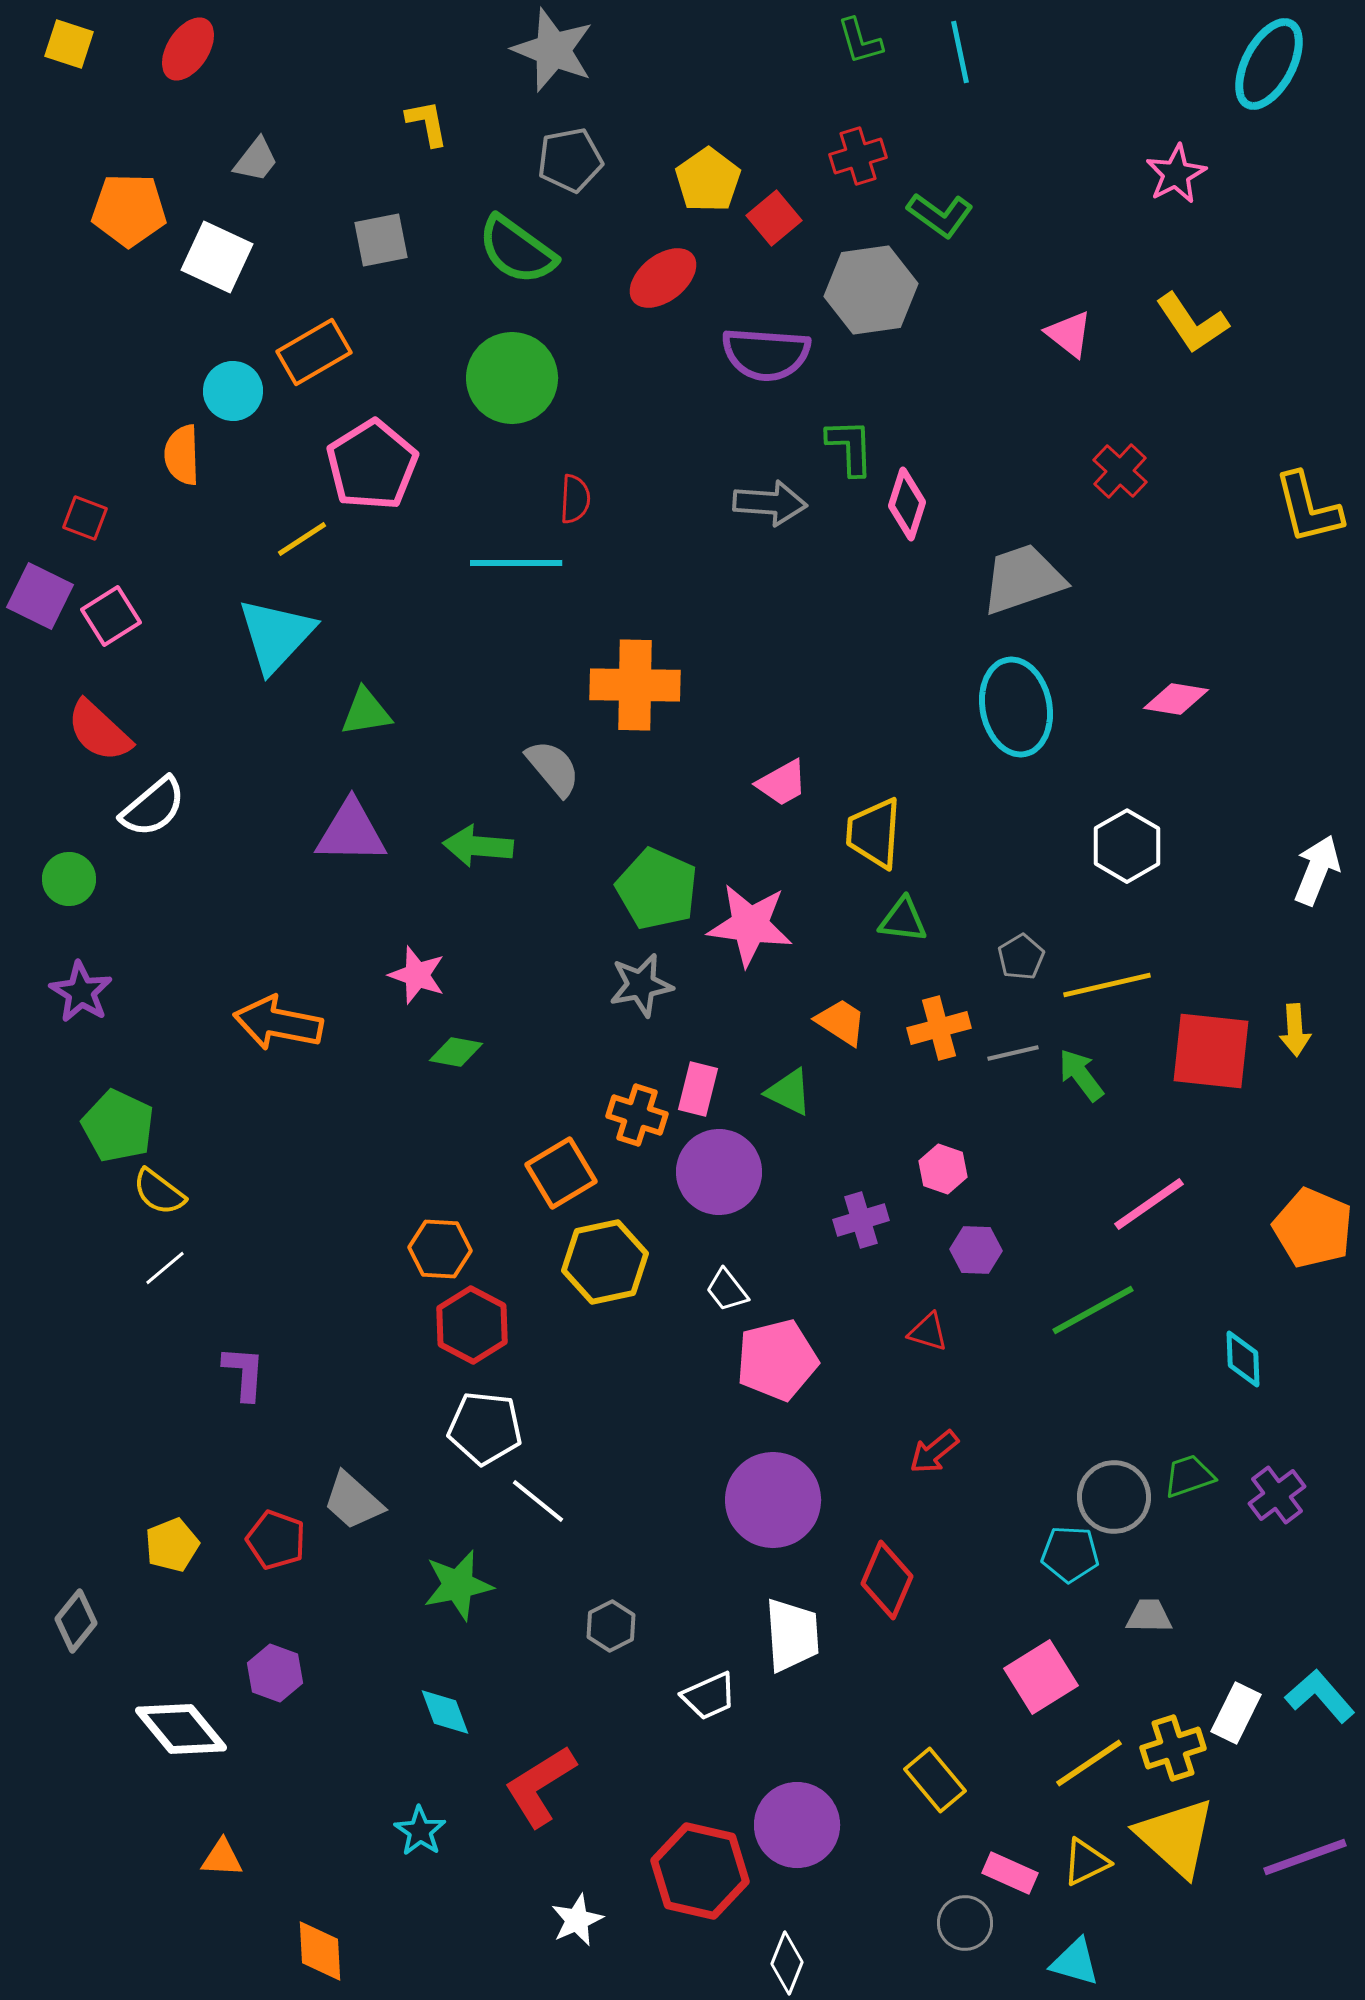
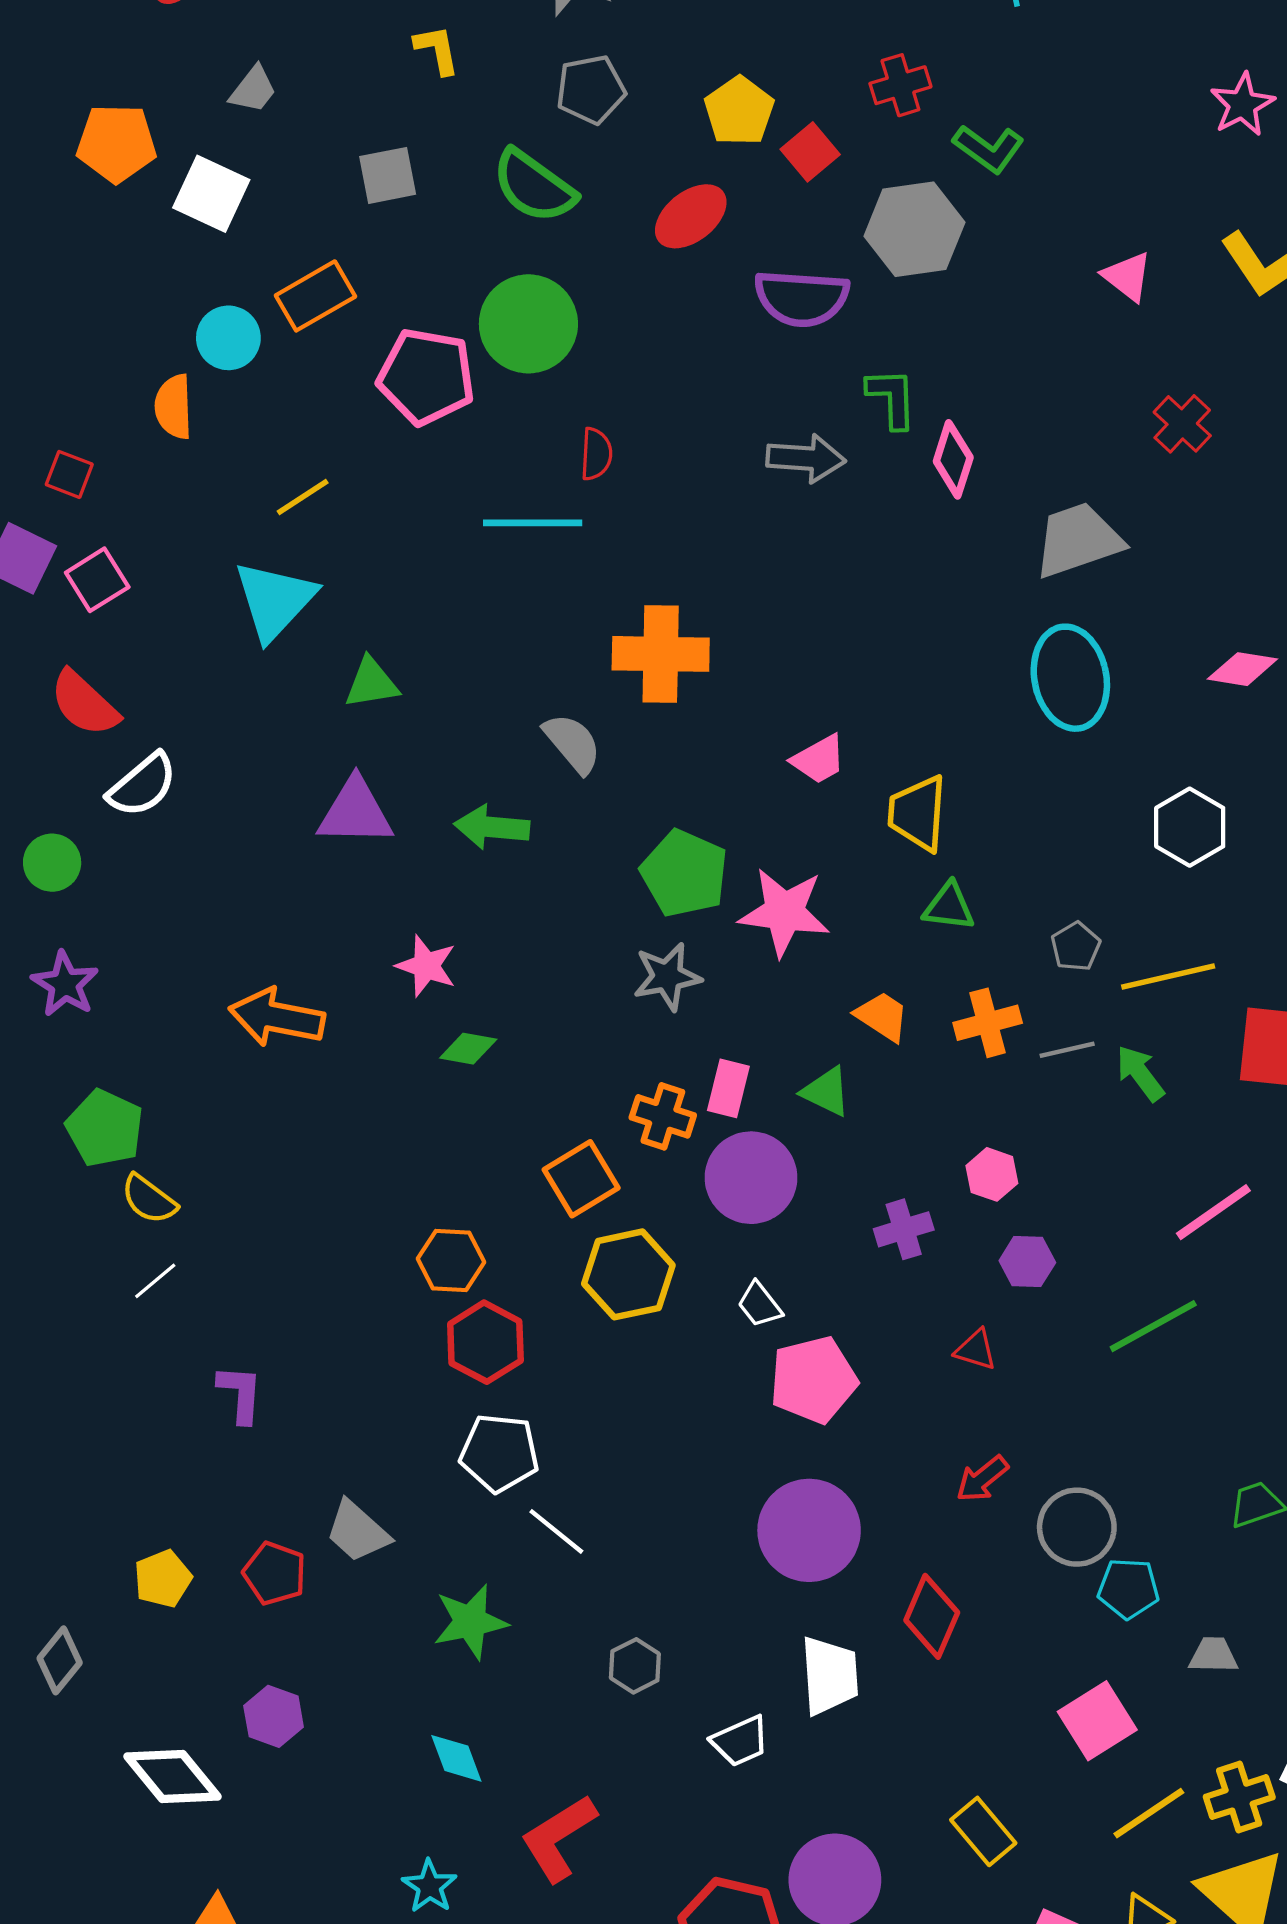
pink pentagon: (372, 465) -> (426, 377), moved, turned -30
gray circle: (1114, 1497) -> (1077, 1527), moved

